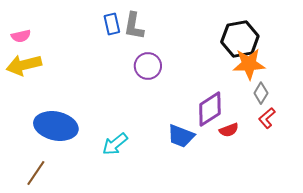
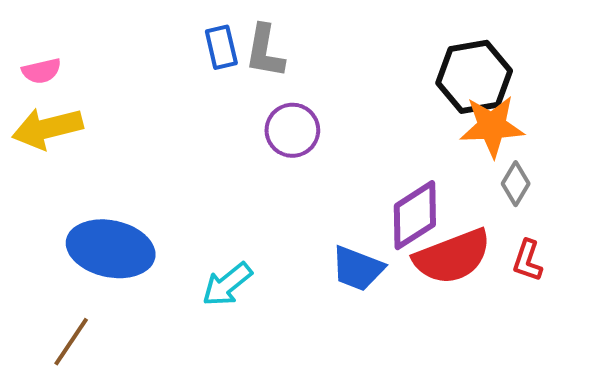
red L-shape: (267, 118) -> (527, 261), moved, turned -30
red semicircle: (229, 130) -> (452, 257), size x2.0

